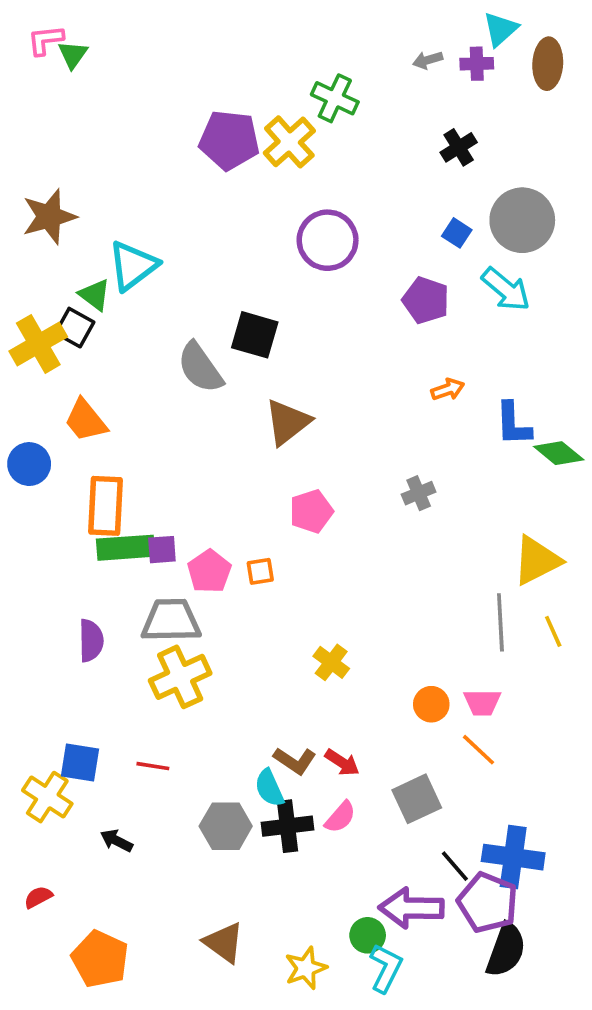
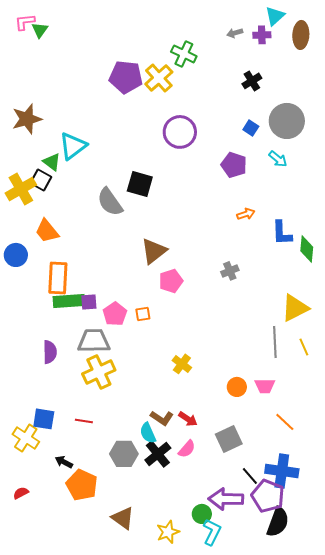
cyan arrow: (506, 289) -> (278, 159), size x0.7
brown triangle: (288, 422) -> (154, 251), moved
green diamond: (559, 453) -> (307, 249), turned 56
orange line: (479, 750) -> (285, 422), moved
black cross: (288, 826) -> (158, 454), turned -32
orange pentagon: (100, 959) -> (82, 485), moved

